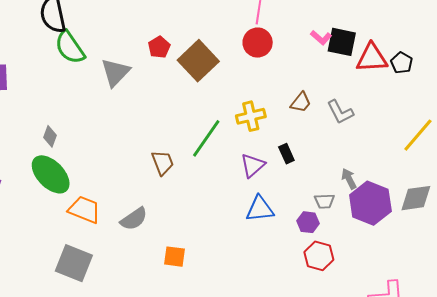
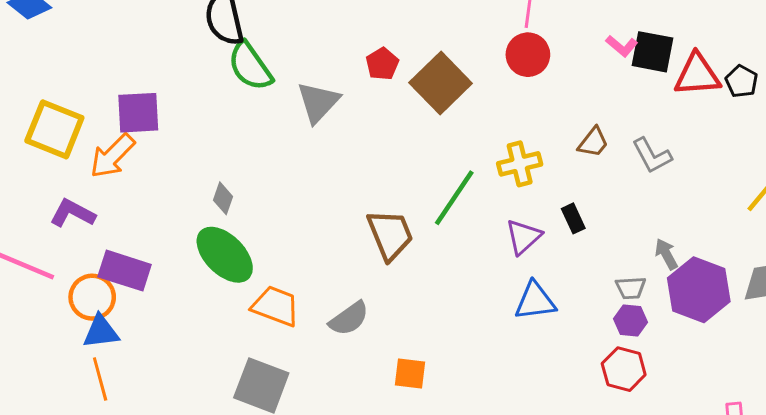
brown trapezoid: (163, 163) -> (390, 235), size x1.4
purple hexagon: (308, 222) -> (631, 321), moved

